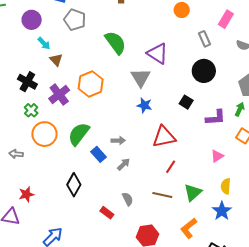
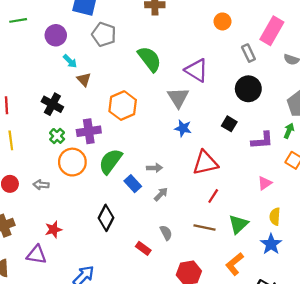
pink rectangle: (226, 19) -> (272, 31), size x1.4
purple cross: (59, 94) -> (89, 131), moved, turned 30

